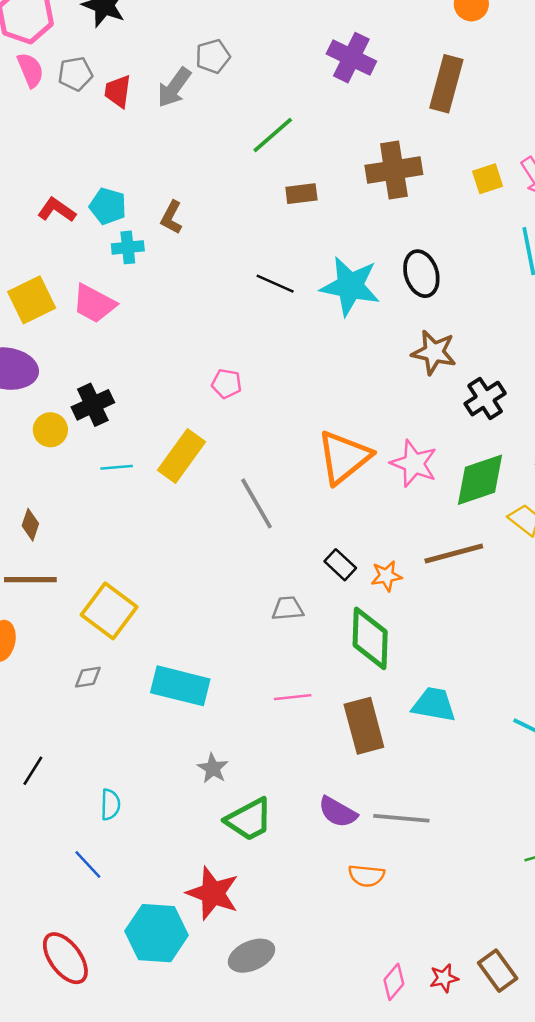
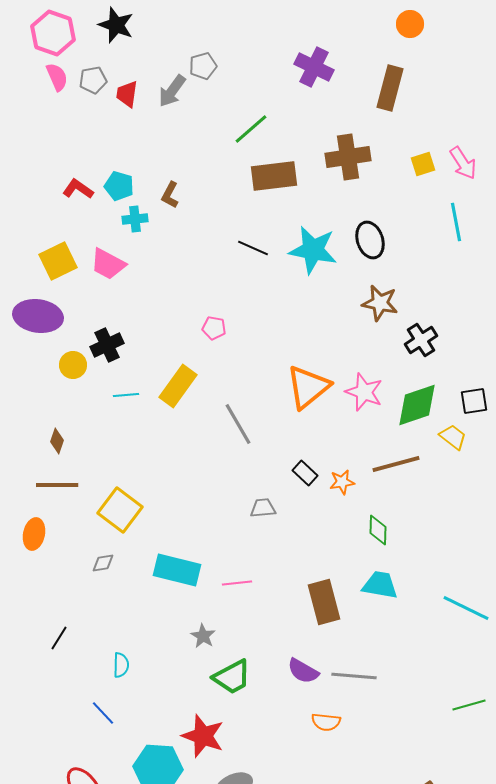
brown rectangle: (301, 194) -> (274, 176), size x1.8
green diamond: (370, 638) -> (378, 530), moved, size x0.6
pink line: (293, 697) -> (237, 583), moved

